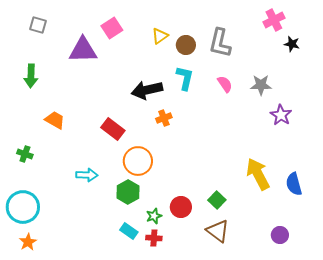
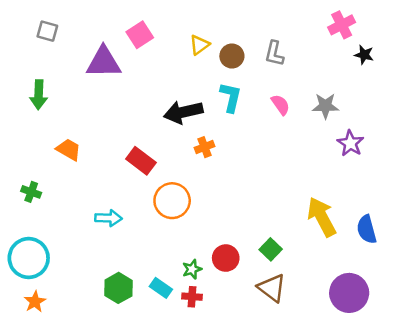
gray L-shape: (220, 43) -> (274, 54), size x0.7
green hexagon: (128, 192) -> (118, 288), moved
purple circle: (280, 235) -> (349, 293), size x1.8

